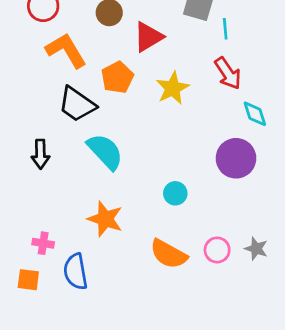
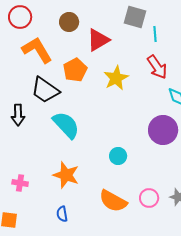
black arrow: (40, 154) -> (18, 115), moved
pink cross: (43, 243) -> (20, 183), moved
blue semicircle: (76, 272) -> (62, 214), moved, size x0.6

